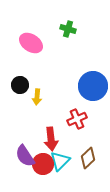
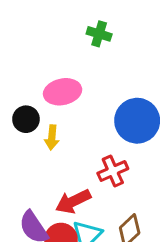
pink ellipse: (31, 43) -> (63, 92), moved, turned -45
red arrow: (51, 139) -> (73, 201), turned 70

